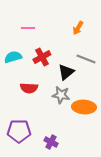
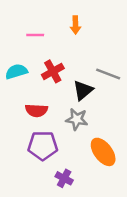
orange arrow: (78, 28) -> (75, 25), moved, turned -32
orange ellipse: (84, 107) -> (103, 152), moved, turned 50
purple pentagon: (19, 131) -> (43, 146), moved

